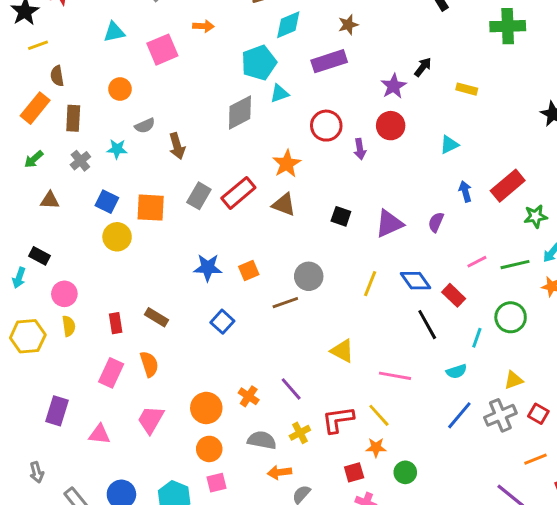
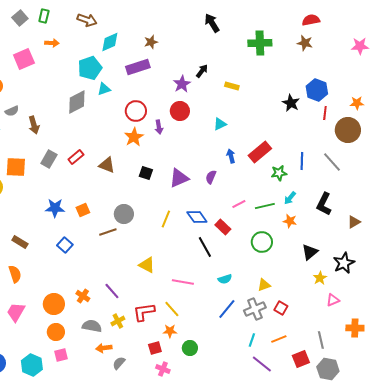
orange star: (287, 164) -> (134, 137), moved
red rectangle: (238, 193) -> (76, 157), size x0.7
cyan line: (477, 338) -> (252, 340), moved

